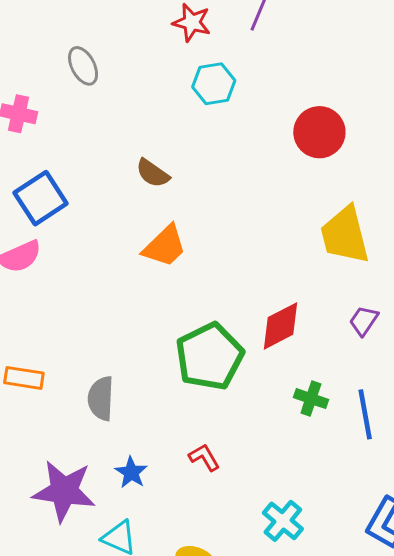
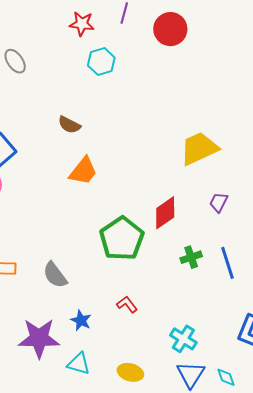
red circle: (319, 132) -> (170, 29), moved
yellow trapezoid: (345, 235) -> (199, 148), turned 87
gray semicircle: (101, 398) -> (55, 275), turned -32
green cross: (311, 399) -> (191, 257), turned -30

